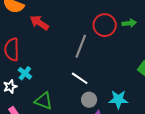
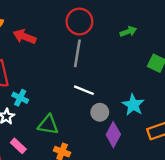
green arrow: (129, 23) -> (128, 32), moved
red circle: (105, 25) -> (79, 22), moved
cyan star: (118, 99) -> (133, 105), turned -30

